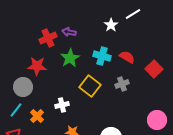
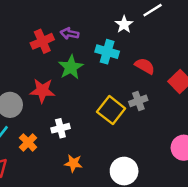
cyan cross: (102, 56) -> (107, 52), moved
red star: (37, 66) -> (42, 91), moved
yellow square: (90, 86) -> (111, 110), moved

